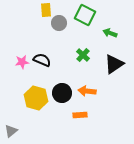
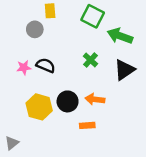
gray circle: (59, 23) -> (35, 29), moved
green arrow: (110, 33) -> (120, 36), size x1.6

